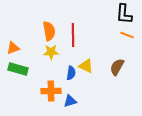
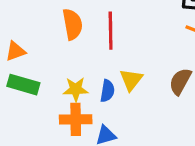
yellow star: (51, 52) -> (76, 89), moved
yellow triangle: (86, 66) -> (131, 80), turned 42

